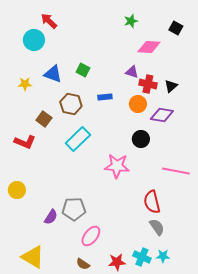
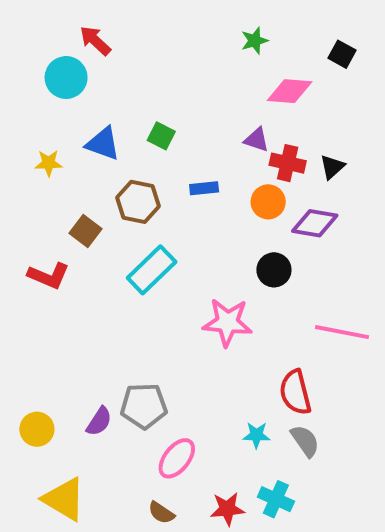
yellow circle: (17, 190) -> (37, 429), moved
cyan star: (163, 256) -> (256, 435), moved

